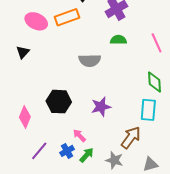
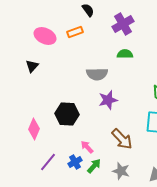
orange rectangle: (67, 17) -> (75, 32), size x0.7
purple star: (101, 107) -> (108, 100), moved
brown arrow: (131, 138) -> (122, 139), moved, turned 100

